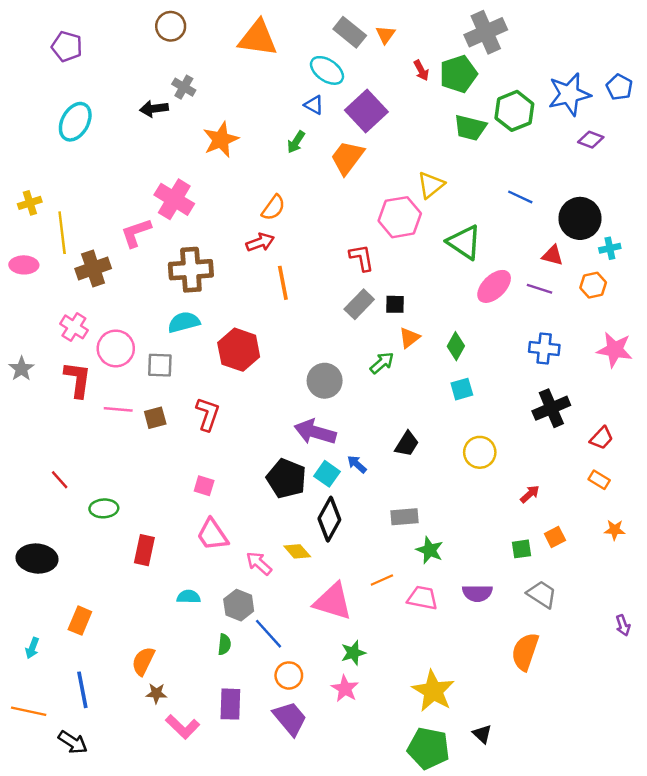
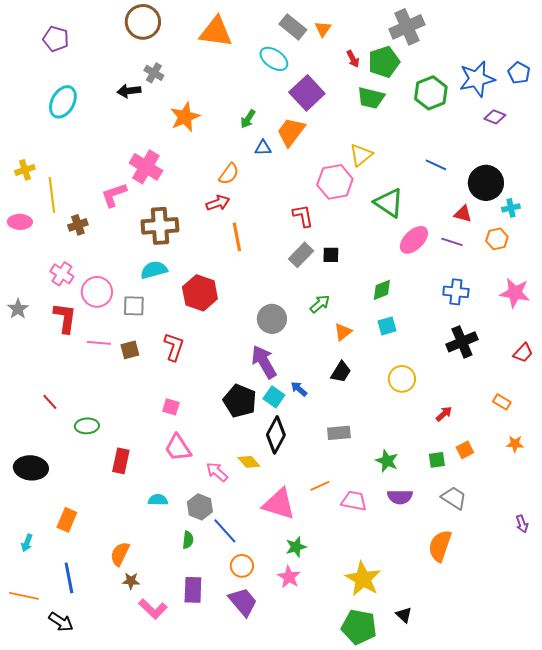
brown circle: (171, 26) -> (143, 22), size x1.4
blue triangle: (314, 105) -> (263, 148), moved, turned -30
green trapezoid: (470, 128) -> (371, 98), moved
brown cross: (93, 269) -> (78, 225), size x0.7
orange triangle: (409, 338) -> (343, 332), moved
green diamond: (456, 346) -> (382, 290), turned 40
purple arrow: (315, 432) -> (264, 362), turned 44
red trapezoid: (601, 438) -> (523, 353), moved
green star: (430, 550) -> (387, 461), moved

